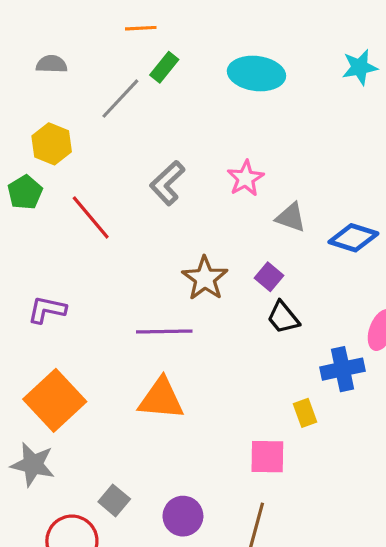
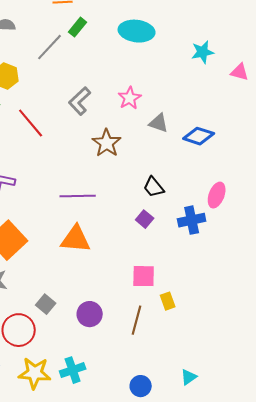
cyan star: (360, 67) -> (203, 52), moved
purple square: (269, 277) -> (145, 219), moved
brown star: (205, 278) -> (107, 143), moved
yellow rectangle: (305, 413) -> (168, 301), moved

